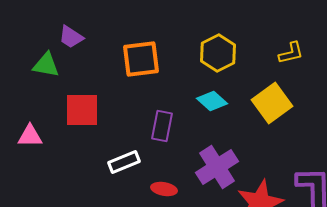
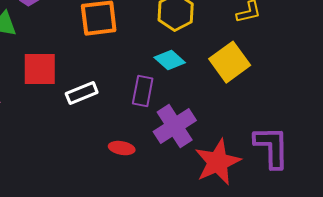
purple rectangle: (162, 126) -> (143, 91), moved
white rectangle: (124, 162) -> (82, 93), moved

